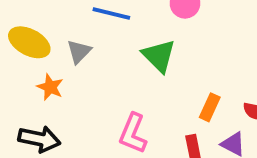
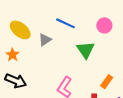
orange star: (50, 87) -> (12, 55), moved

